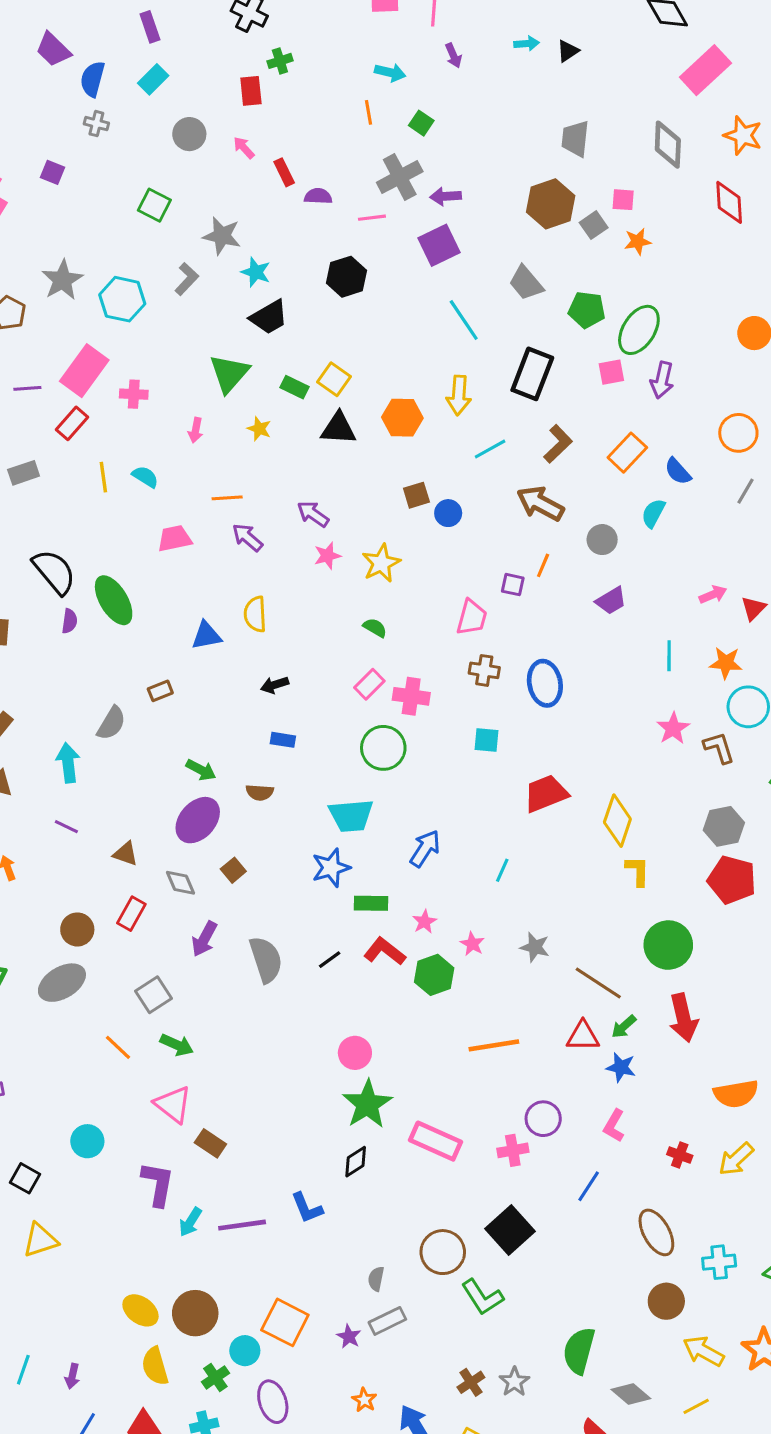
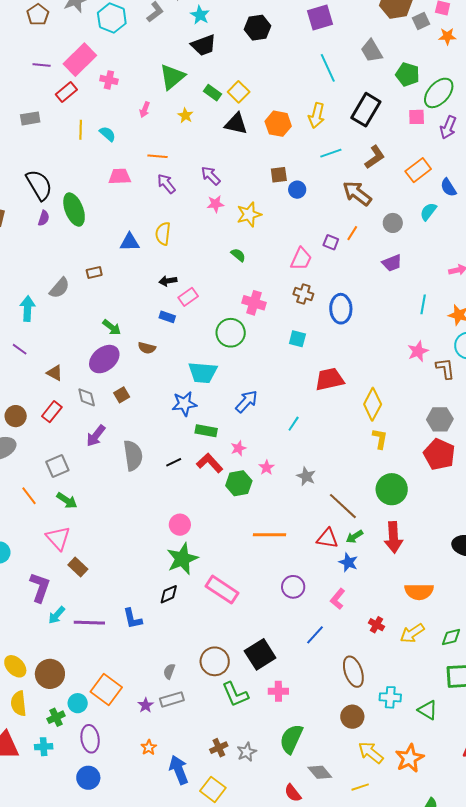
pink rectangle: (369, 684) -> (188, 297), moved
pink cross: (513, 1150) -> (278, 691), moved

